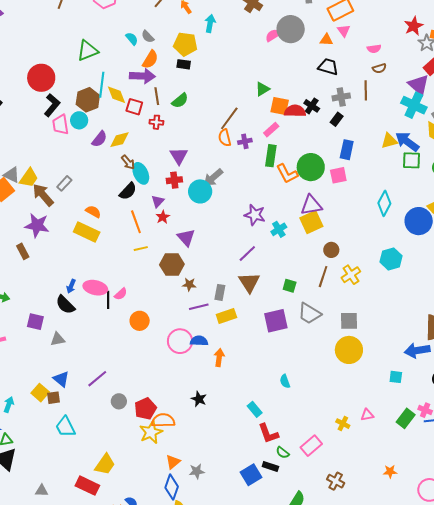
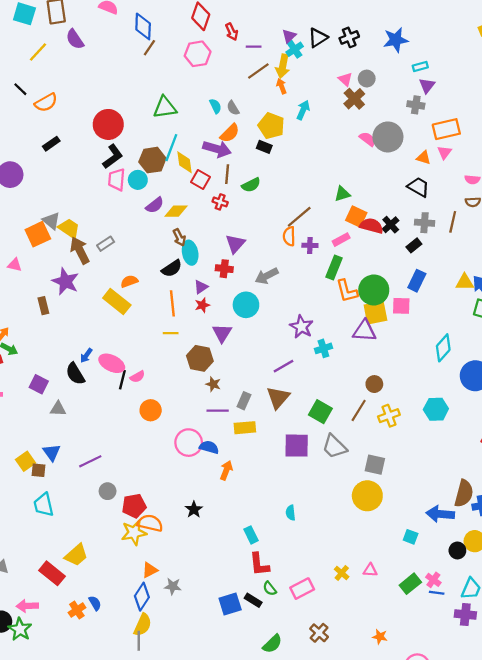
pink semicircle: (273, 35) -> (367, 139), turned 56
yellow trapezoid: (29, 178) -> (69, 228), turned -105
cyan circle: (200, 191) -> (246, 305), moved
orange semicircle: (93, 212) -> (129, 281), turned -63
yellow square: (311, 222) -> (375, 313), moved
green square: (290, 286) -> (320, 412), size x1.5

